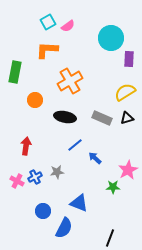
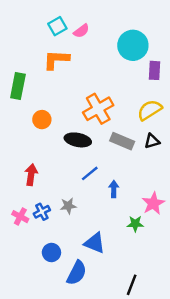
orange cross: (70, 81) -> (98, 109), moved
blue arrow: (95, 158) -> (114, 189), turned 48

